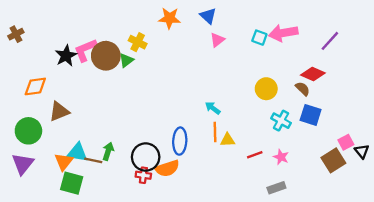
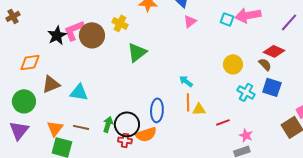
green triangle: (126, 60) -> (137, 52), moved, size x1.5
green arrow: (108, 151) -> (108, 124), moved
cyan triangle: (77, 152) -> (79, 92), moved
pink star: (281, 157) -> (246, 135), moved

